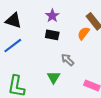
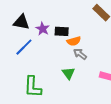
purple star: (52, 16) -> (43, 29), moved
orange semicircle: (84, 33) -> (74, 41), moved, turned -136

